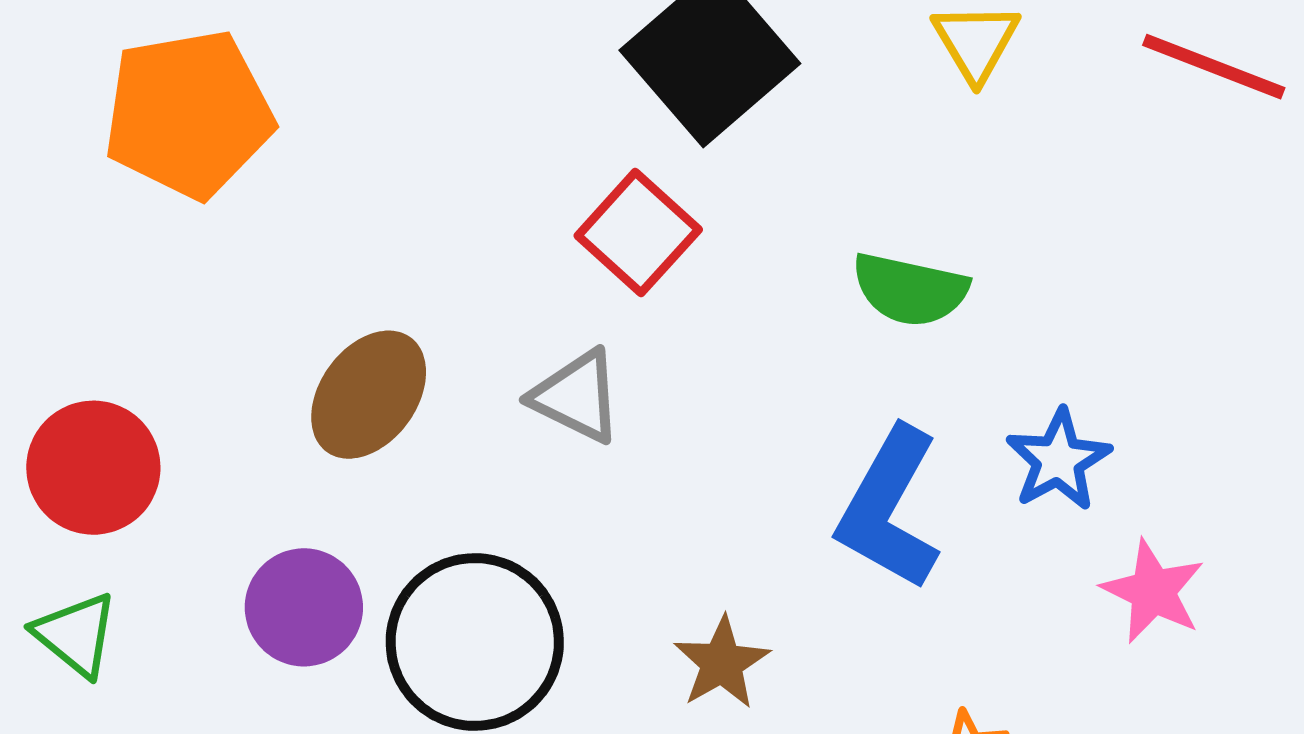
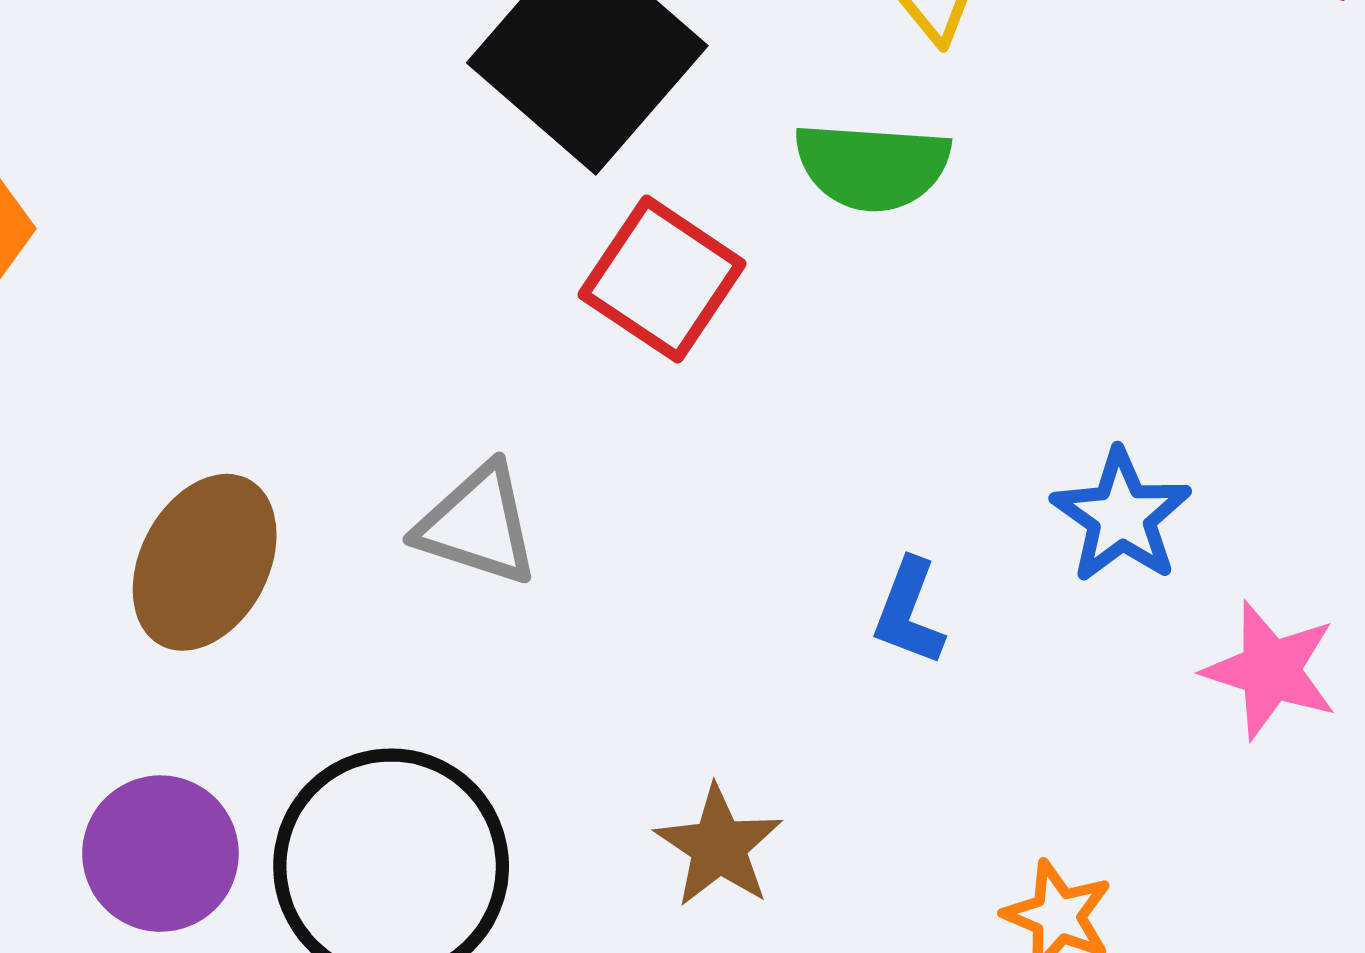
red square: (638, 233) -> (662, 279), moved
green semicircle: (910, 290) -> (872, 166), moved
blue L-shape: (889, 508) -> (909, 612), size x0.5

